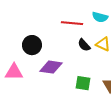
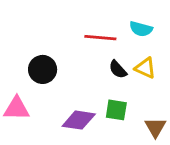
purple diamond: (51, 67) -> (79, 120), moved
green square: (83, 83) -> (116, 110), moved

